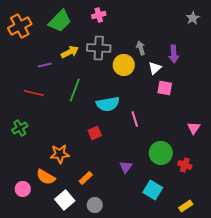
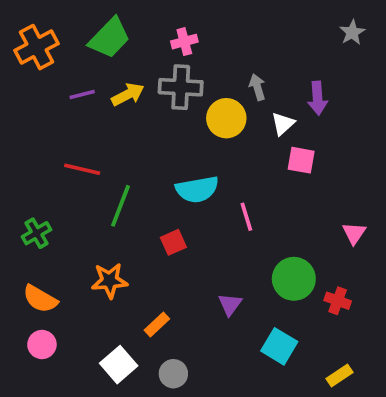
pink cross: (99, 15) -> (184, 42), moved
purple line: (45, 65) -> (82, 94), moved
green line: (75, 90) -> (120, 206), moved
red line: (34, 93) -> (82, 169), moved
orange semicircle: (46, 177) -> (40, 299), moved

